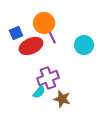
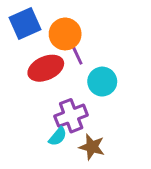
blue square: (16, 33) -> (25, 24), moved, size x1.5
cyan circle: (84, 45) -> (102, 82), moved

